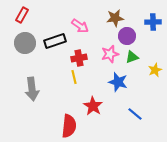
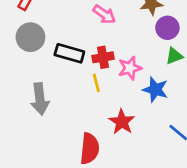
black rectangle: (55, 41) -> (69, 53), moved, turned 35
pink star: (110, 54) -> (130, 68), moved

